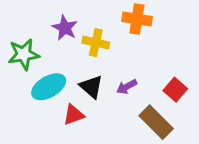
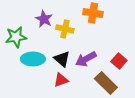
cyan ellipse: (49, 87) -> (33, 59), turned 30
purple arrow: (127, 87) -> (86, 59), size x1.5
red triangle: (74, 115) -> (61, 80), moved

